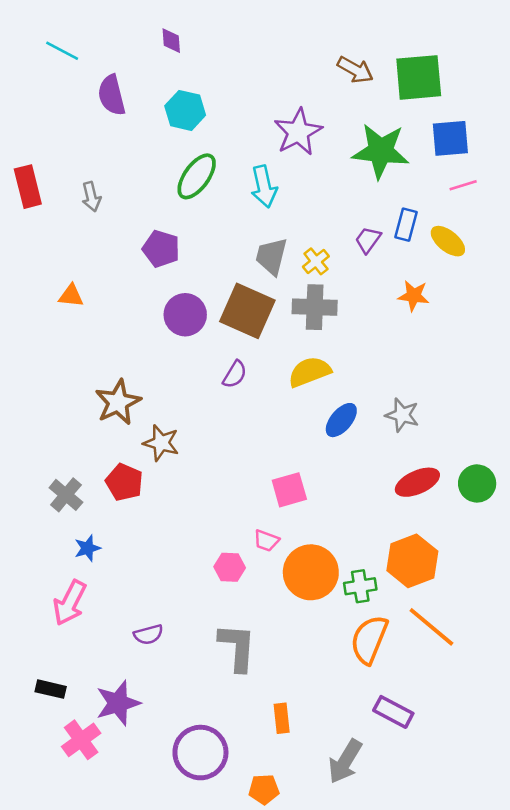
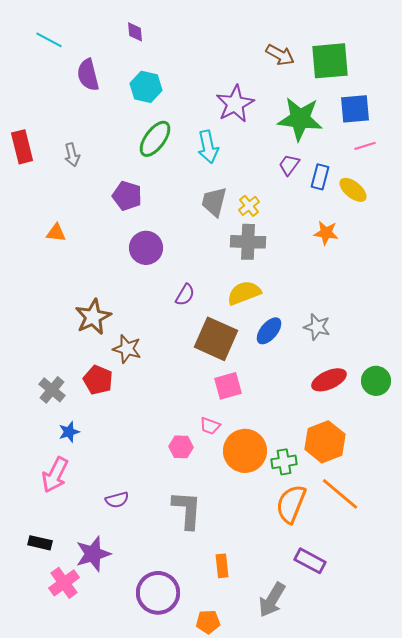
purple trapezoid: (368, 240) -> (289, 165), moved
brown square: (247, 311) -> (216, 339), moved

